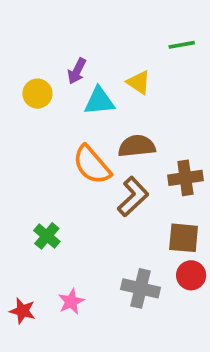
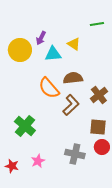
yellow circle: (37, 94) -> (20, 50), size x1.5
brown cross: (185, 178) -> (99, 95), turned -30
green cross: (47, 236) -> (25, 126), size x1.5

